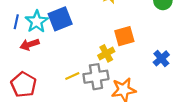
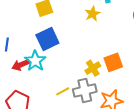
cyan star: (37, 22) -> (35, 61), moved
orange square: (124, 36) -> (113, 62), moved

